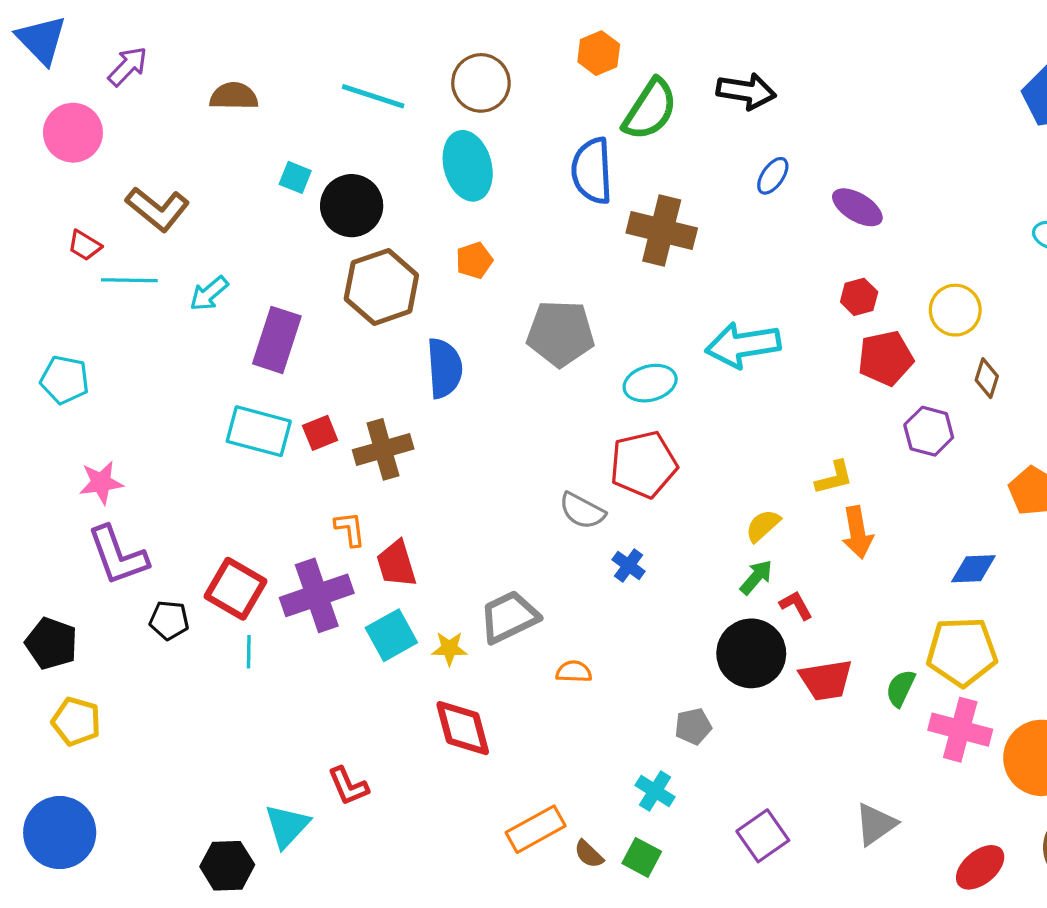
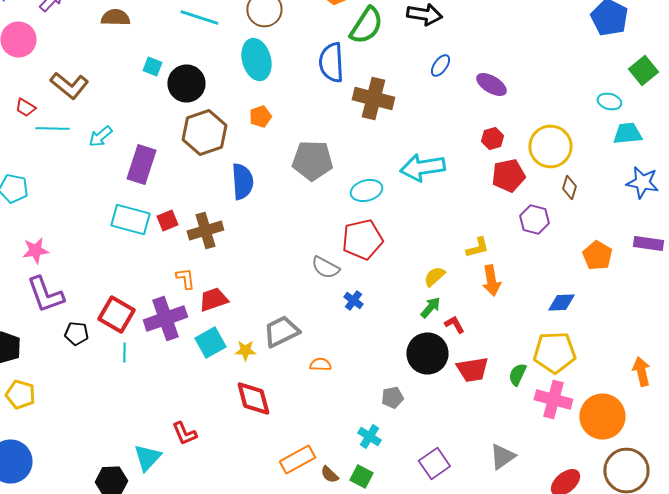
yellow circle: (955, 310) -> (550, 146), size x1.4
red trapezoid: (396, 564) -> (213, 300), turned 88

